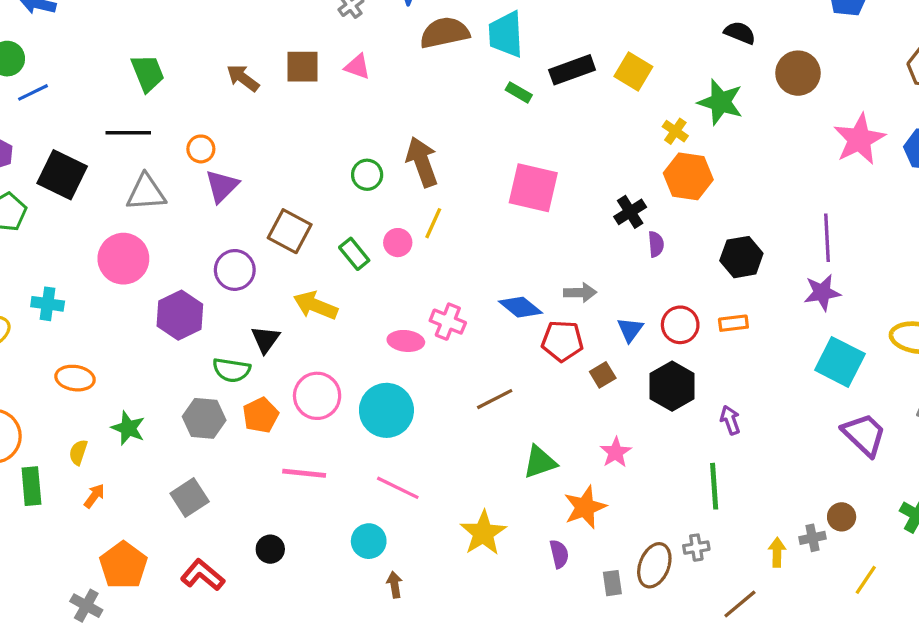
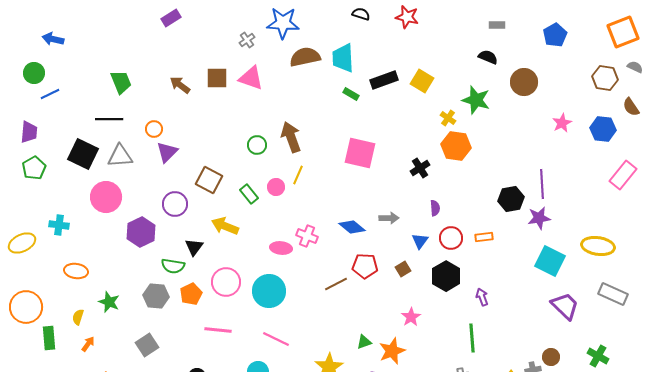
pink triangle: (357, 67) -> (251, 78), size x1.5
pink star: (859, 139) -> (562, 123), size x0.6
black square: (62, 175) -> (83, 154), moved
purple semicircle: (656, 244) -> (435, 208), moved
black hexagon: (741, 257) -> (511, 199), moved
red pentagon: (562, 341) -> (365, 266), moved
green triangle: (540, 462) -> (364, 342), moved, size x0.7

